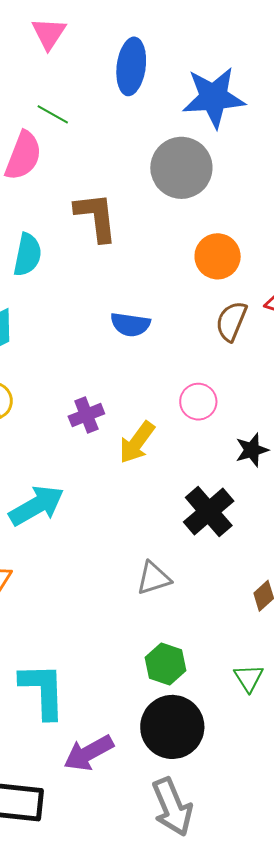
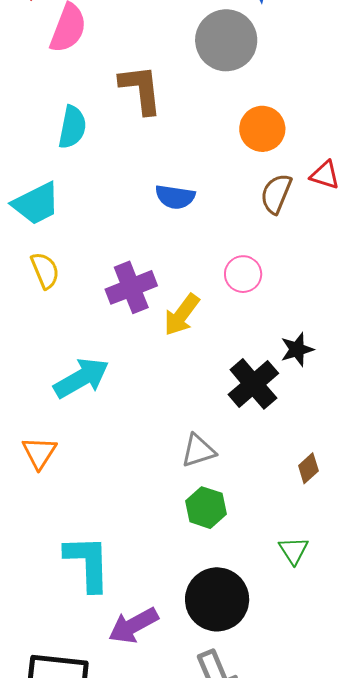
purple cross: (86, 415) -> (131, 287), size x1.4
black star: (252, 450) -> (297, 349), moved
green hexagon: (166, 664) -> (206, 508), moved

